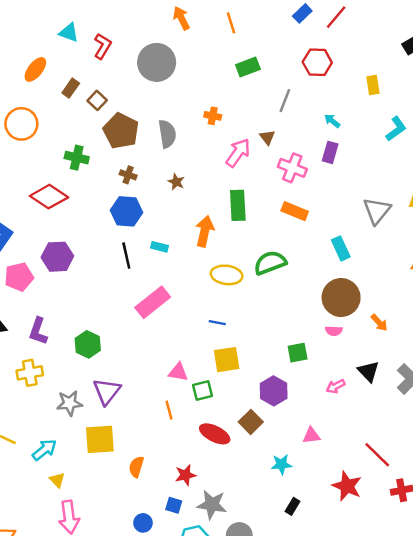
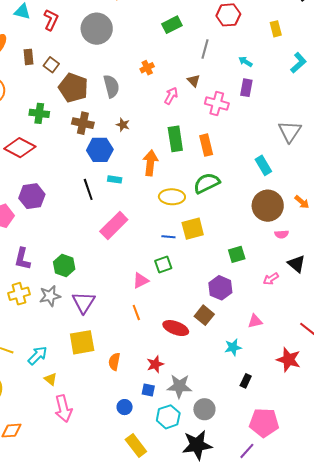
brown rectangle: (71, 88) -> (28, 57), turned -35
orange cross: (213, 116) -> (147, 68), turned -32
pink arrow: (238, 153) -> (171, 96), size x0.7
brown cross: (128, 175) -> (83, 123), size x1.5
blue hexagon: (127, 211) -> (100, 150), moved
orange rectangle: (295, 211) -> (206, 145), moved, turned 60
orange arrow: (379, 323) -> (302, 202), moved
pink semicircle: (334, 331) -> (282, 234), moved
yellow square: (227, 360) -> (193, 229), moved
pink triangle: (178, 372) -> (141, 281), turned -30
green square: (203, 390) -> (163, 264), moved
gray star: (69, 403) -> (50, 296), moved

